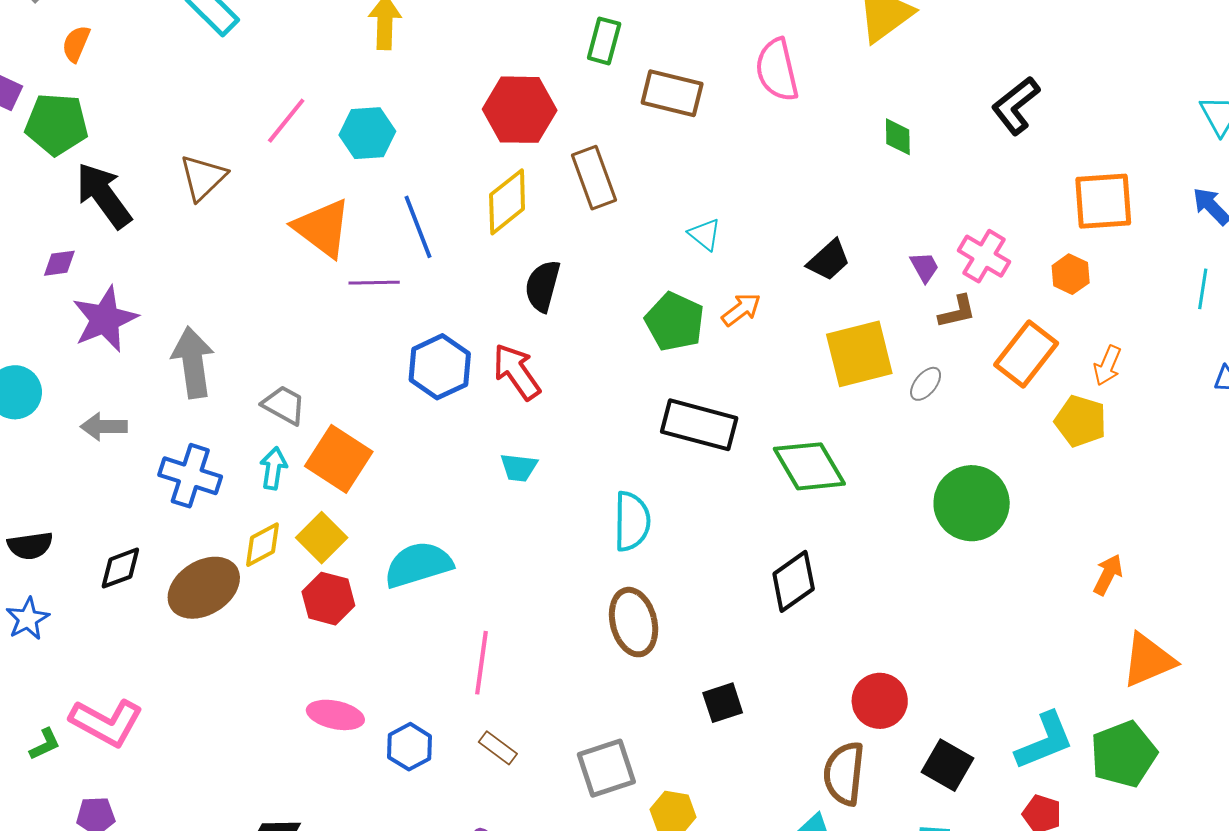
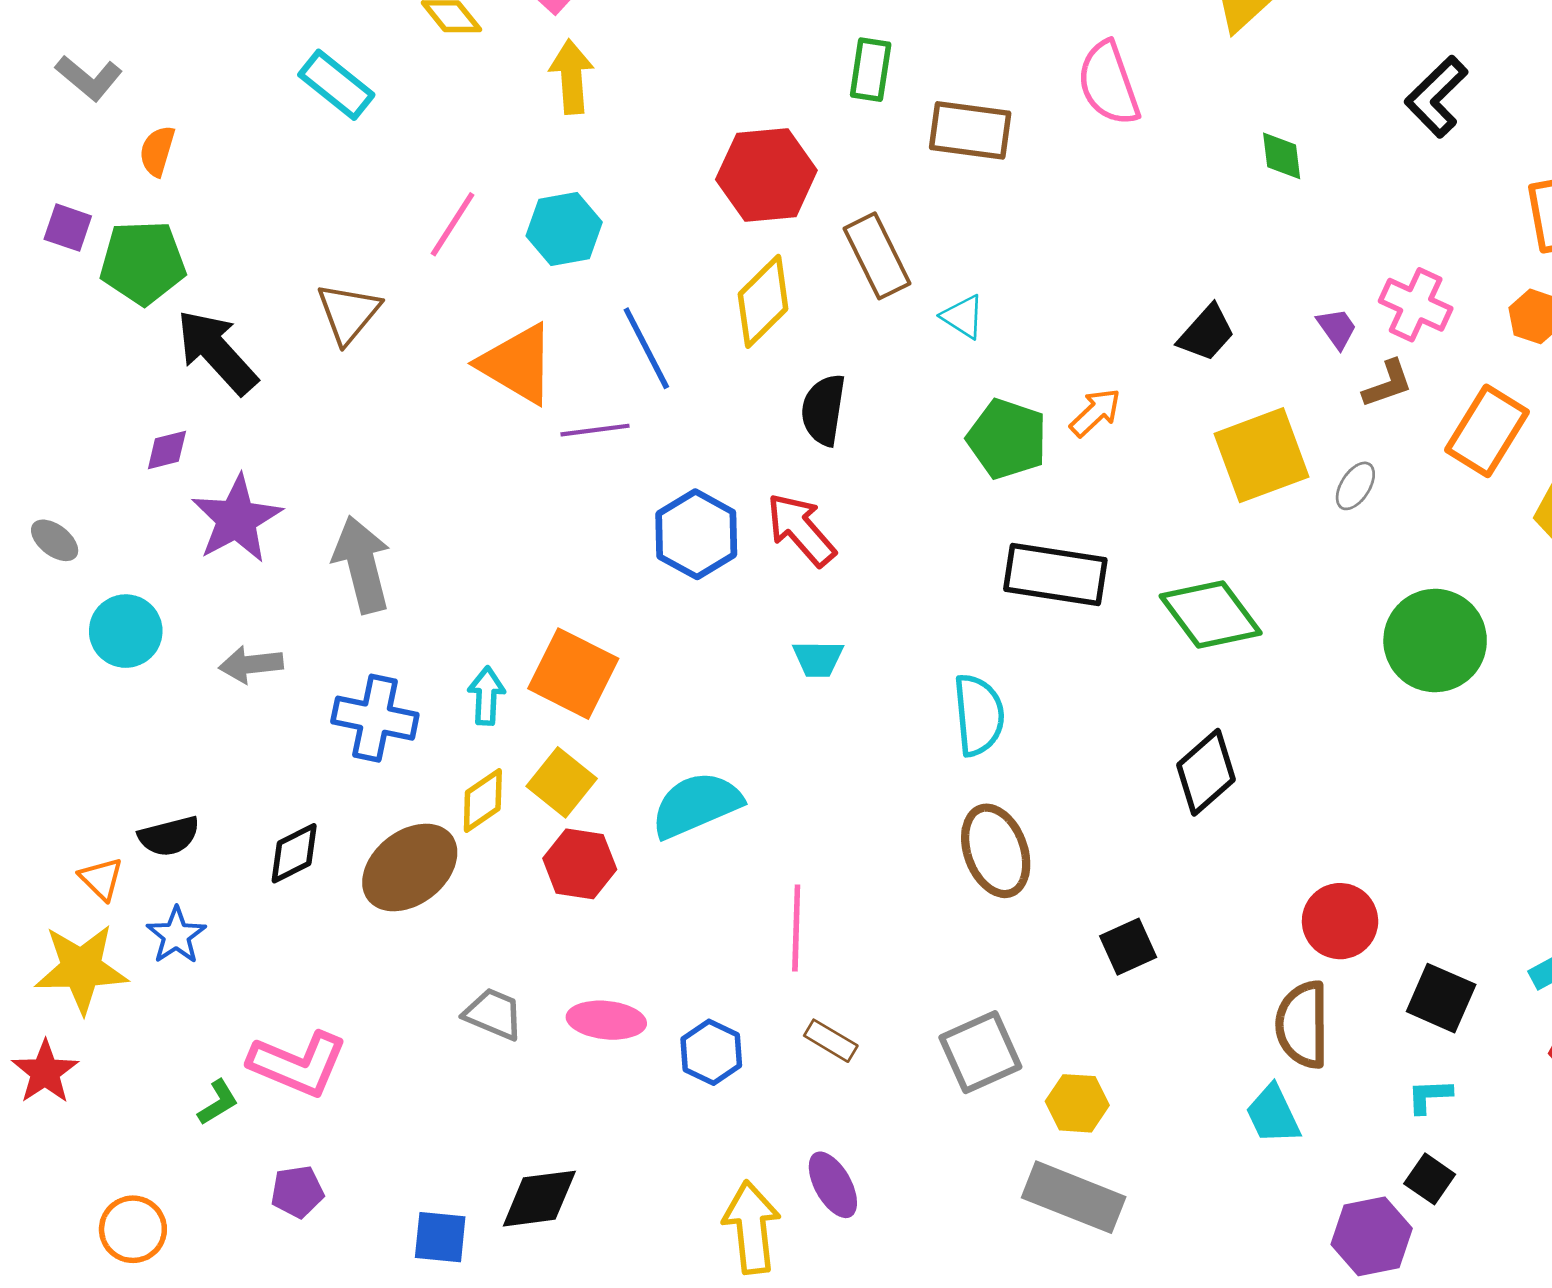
cyan triangle: (705, 234) -> (963, 317), moved
gray trapezoid: (284, 405) -> (493, 1014), moved

